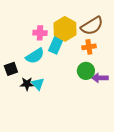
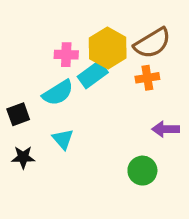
cyan rectangle: (56, 45) -> (93, 75), turned 30
green circle: (86, 71) -> (142, 171), moved
black star: (27, 84) -> (23, 157), moved

